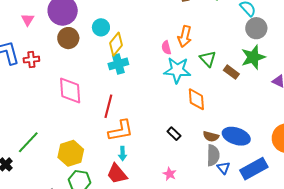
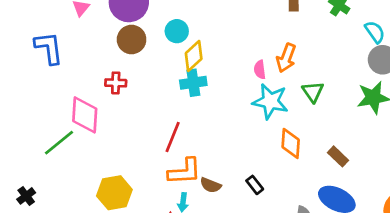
red cross: (31, 60) -> (116, 83), moved
brown rectangle: (231, 72) -> (338, 156), moved
pink diamond: (70, 90) -> (85, 115), moved
brown semicircle: (211, 136) -> (210, 185), moved
green line: (28, 142) -> (59, 143), moved

